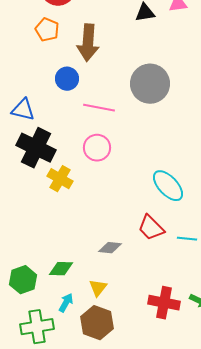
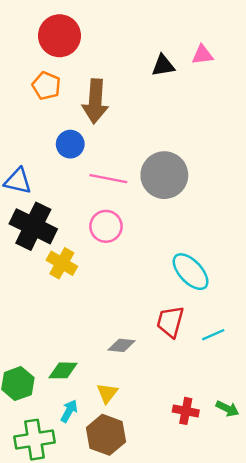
gray circle: (150, 84) -> (164, 175), moved
red trapezoid: (151, 228) -> (170, 322), turned 60
cyan line: (187, 239) -> (213, 335), turned -30
red cross: (164, 303) -> (186, 411), size x0.7

